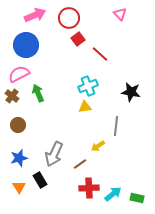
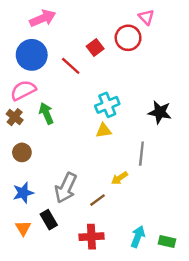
red circle: (69, 18) -> (128, 38), moved
red line: (100, 54) -> (71, 66), moved
red cross: (89, 188) -> (91, 237), moved
cyan arrow: (113, 194) -> (138, 237), turned -30

